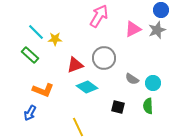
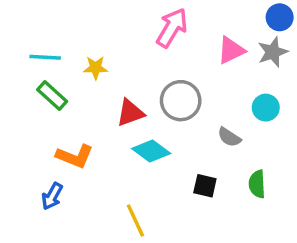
cyan line: (36, 32) -> (45, 57), moved, turned -42
cyan circle: (153, 83) -> (266, 108), moved

